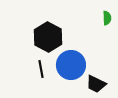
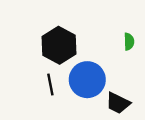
green semicircle: (107, 18) -> (129, 42), moved

